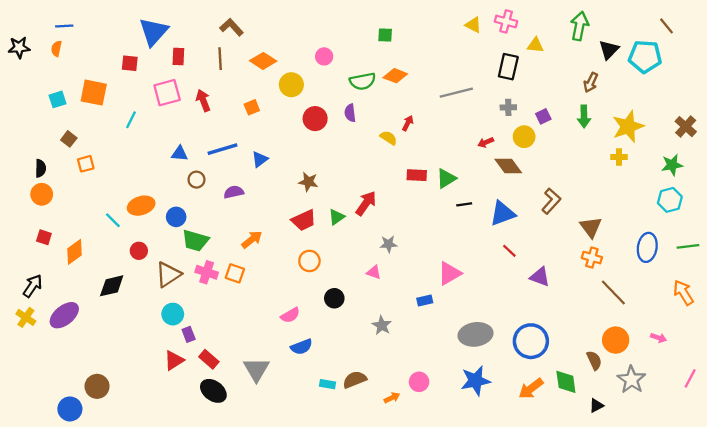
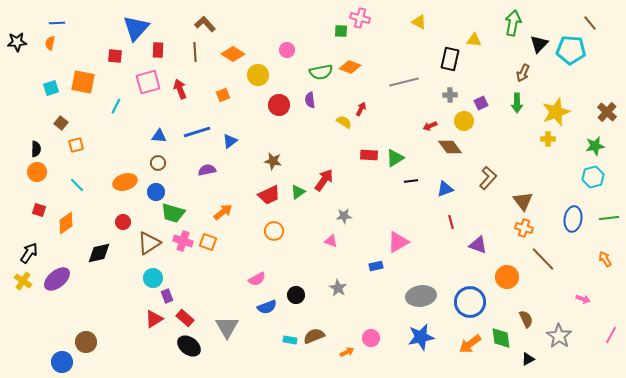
pink cross: (506, 21) -> (360, 18), moved
brown circle: (196, 180) -> (158, 163), moved
blue triangle: (503, 214) -> (445, 189), size x0.7
cyan line: (113, 220) -> (77, 185), moved
red line: (509, 251) -> (451, 222), turned 32
orange arrow: (683, 293) -> (605, 259), size x0.7
black circle: (334, 298) -> (296, 295), moved
orange circle: (616, 340) -> (507, 277), moved

